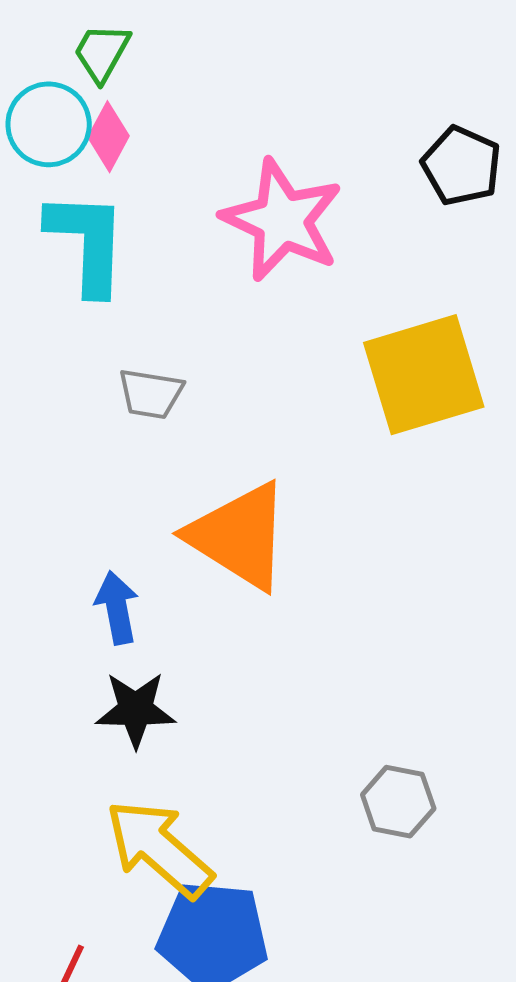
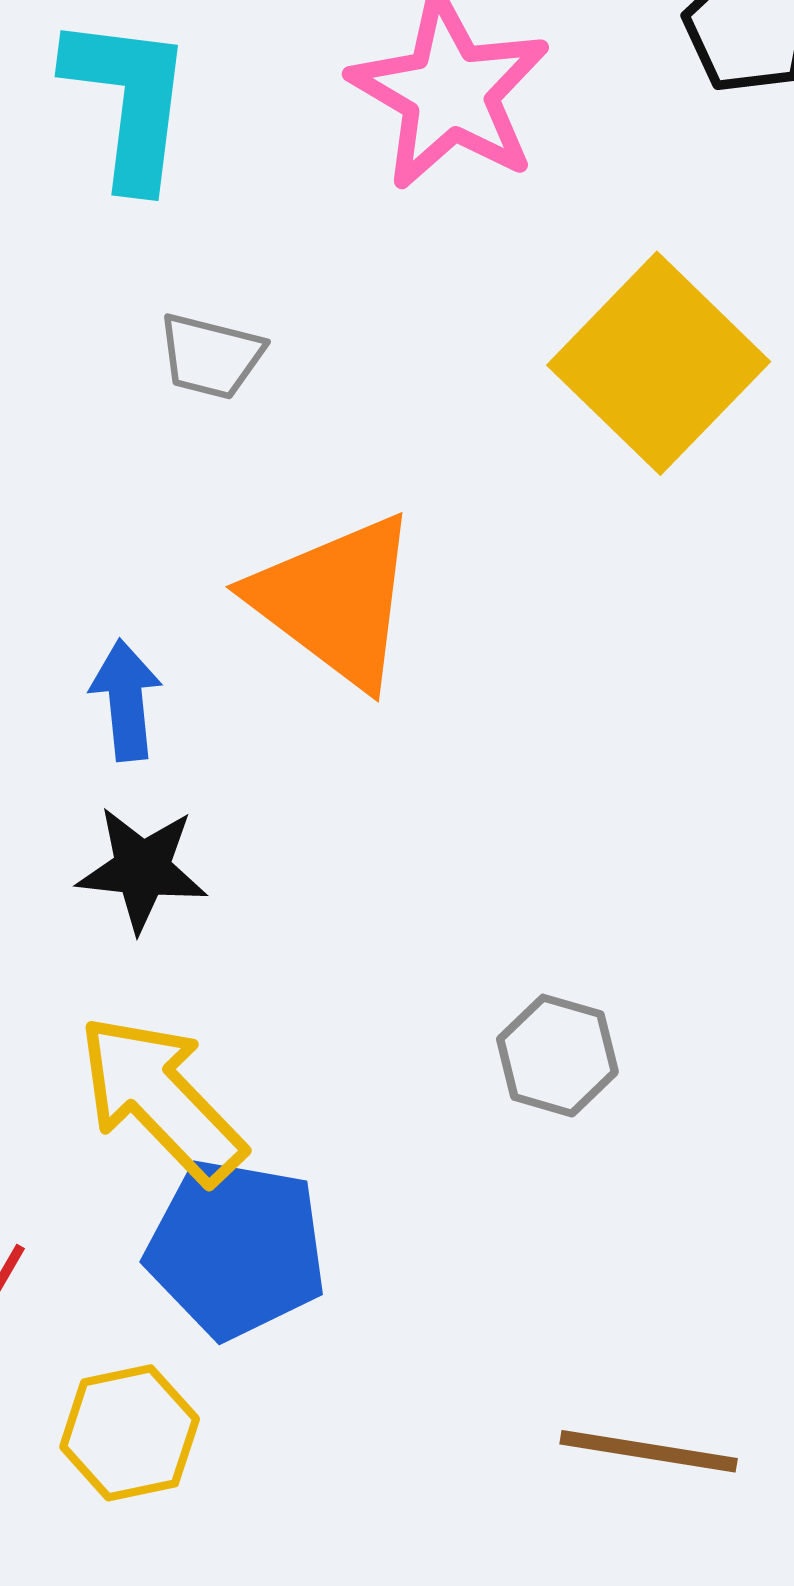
yellow square: (424, 375) -> (659, 363), turned -34

